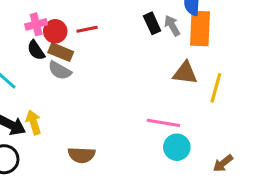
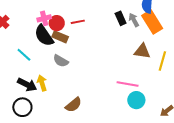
orange rectangle: (200, 29) -> (152, 22), turned -35
black semicircle: (36, 50) -> (44, 36), size x1.6
gray semicircle: (60, 70) -> (61, 61), moved
brown semicircle: (82, 155) -> (73, 105), turned -42

